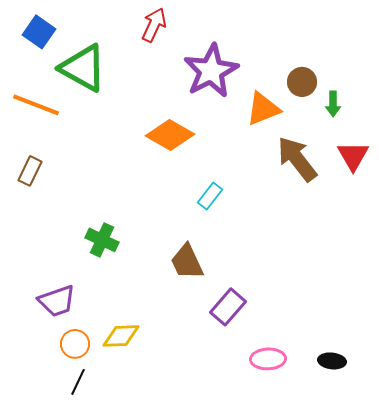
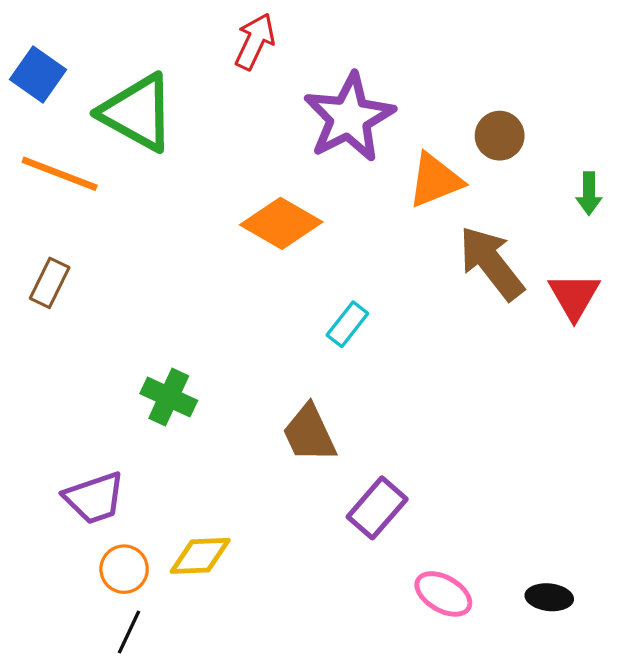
blue square: (39, 32) -> (38, 74), moved
green arrow: (333, 104) -> (589, 194), moved
red triangle: (353, 156) -> (574, 296), moved
pink ellipse: (268, 359) -> (443, 594), turned 32

